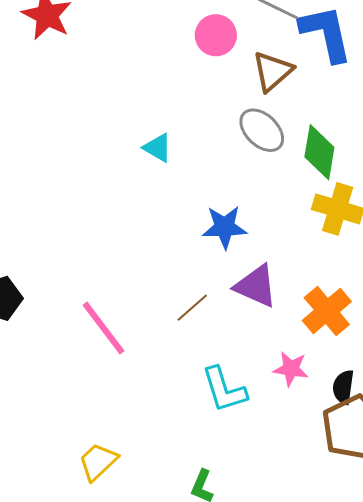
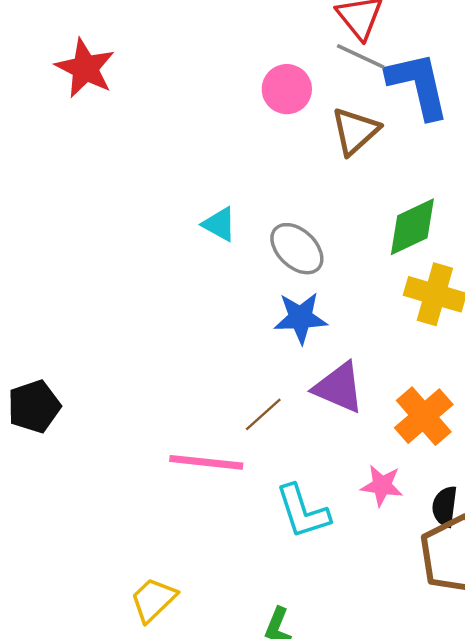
gray ellipse: (262, 130) -> (297, 249), moved
green diamond: (319, 152) -> (412, 227), turned 56
pink line: (103, 328) -> (206, 462), moved, turned -46

